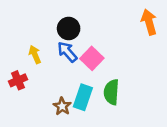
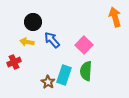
black circle: (69, 28) -> (33, 22), moved
yellow arrow: (35, 54) -> (27, 42), turned -56
pink square: (92, 58) -> (84, 45), moved

